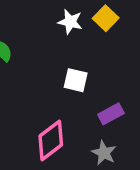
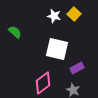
white square: (76, 80) -> (57, 49), size x1.6

